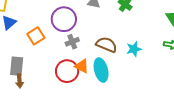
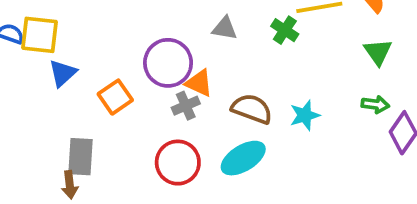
orange triangle: (82, 66) -> (199, 83), moved
cyan ellipse: (101, 70) -> (243, 158), turned 75
brown arrow: (20, 81) -> (70, 185), moved

